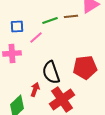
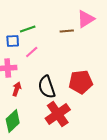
green line: (50, 20) -> (28, 29), moved
red arrow: (35, 89) -> (17, 89), moved

